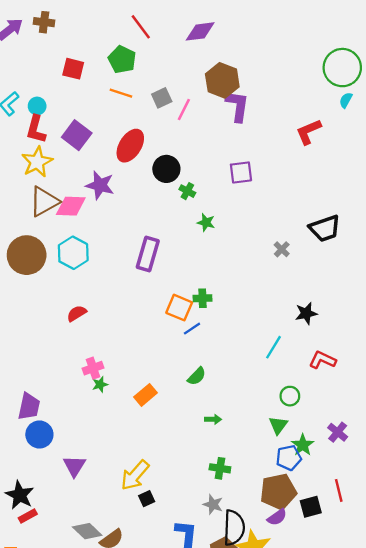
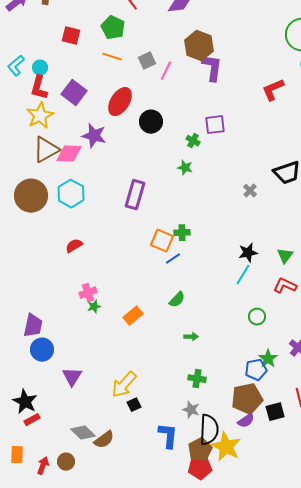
green cross: (187, 191) -> (193, 141), moved
black star: (306, 313) -> (248, 253), moved
green triangle: (278, 425) -> (285, 256), moved

